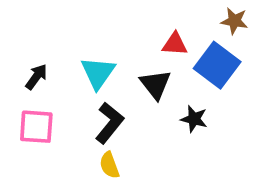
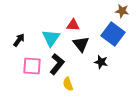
red triangle: (175, 44) -> (73, 25), moved
pink square: (36, 127) -> (32, 66), moved
yellow semicircle: (109, 165) -> (68, 84), moved

